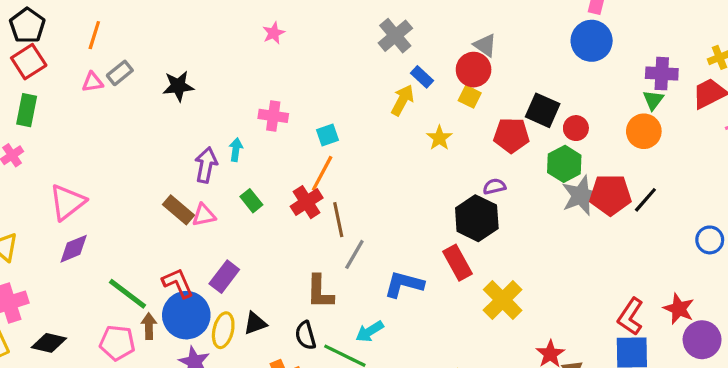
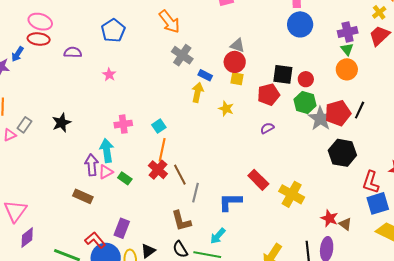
cyan arrow: (236, 150) -> (107, 151), size x1.6
pink triangle: (204, 215) -> (106, 172), moved
black hexagon: (477, 218) -> (342, 153), moved

